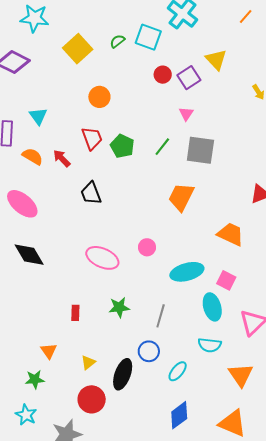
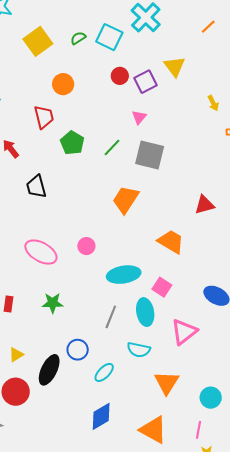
orange circle: (99, 97) -> (63, 84), moved
red trapezoid: (92, 138) -> (44, 117), moved
gray line: (161, 316) -> (111, 317), moved

